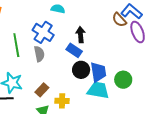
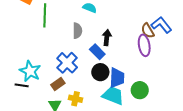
blue cross: (43, 32) -> (67, 63), moved
purple ellipse: (138, 32) -> (144, 45), moved
green line: (16, 45) -> (45, 15), moved
gray semicircle: (39, 54) -> (77, 31), moved

